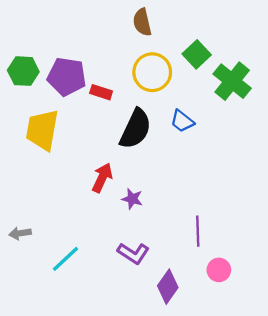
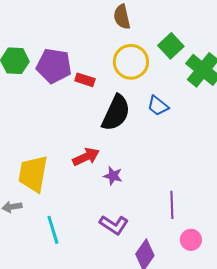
yellow trapezoid: (42, 130) -> (33, 174), moved
red arrow: (102, 178) -> (86, 157), turned 40
cyan line: (66, 259) -> (53, 230), turned -64

